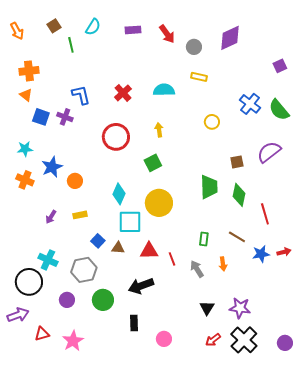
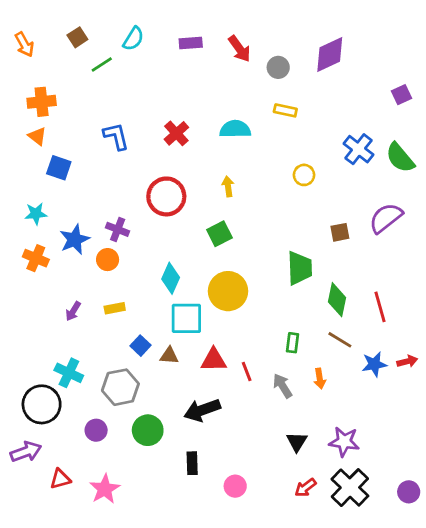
green line: (71, 45) -> (102, 65), turned 70
purple cross: (65, 117) -> (118, 229), moved
green diamond: (239, 195) -> (337, 300), moved

